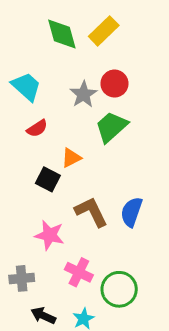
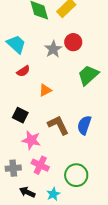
green trapezoid: (111, 127) -> (88, 75), moved
black square: (48, 179) -> (20, 115), moved
pink cross: (79, 272) -> (40, 165), moved

